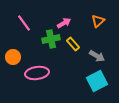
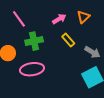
orange triangle: (98, 21) -> (83, 17), moved
green cross: (51, 39) -> (34, 41), moved

